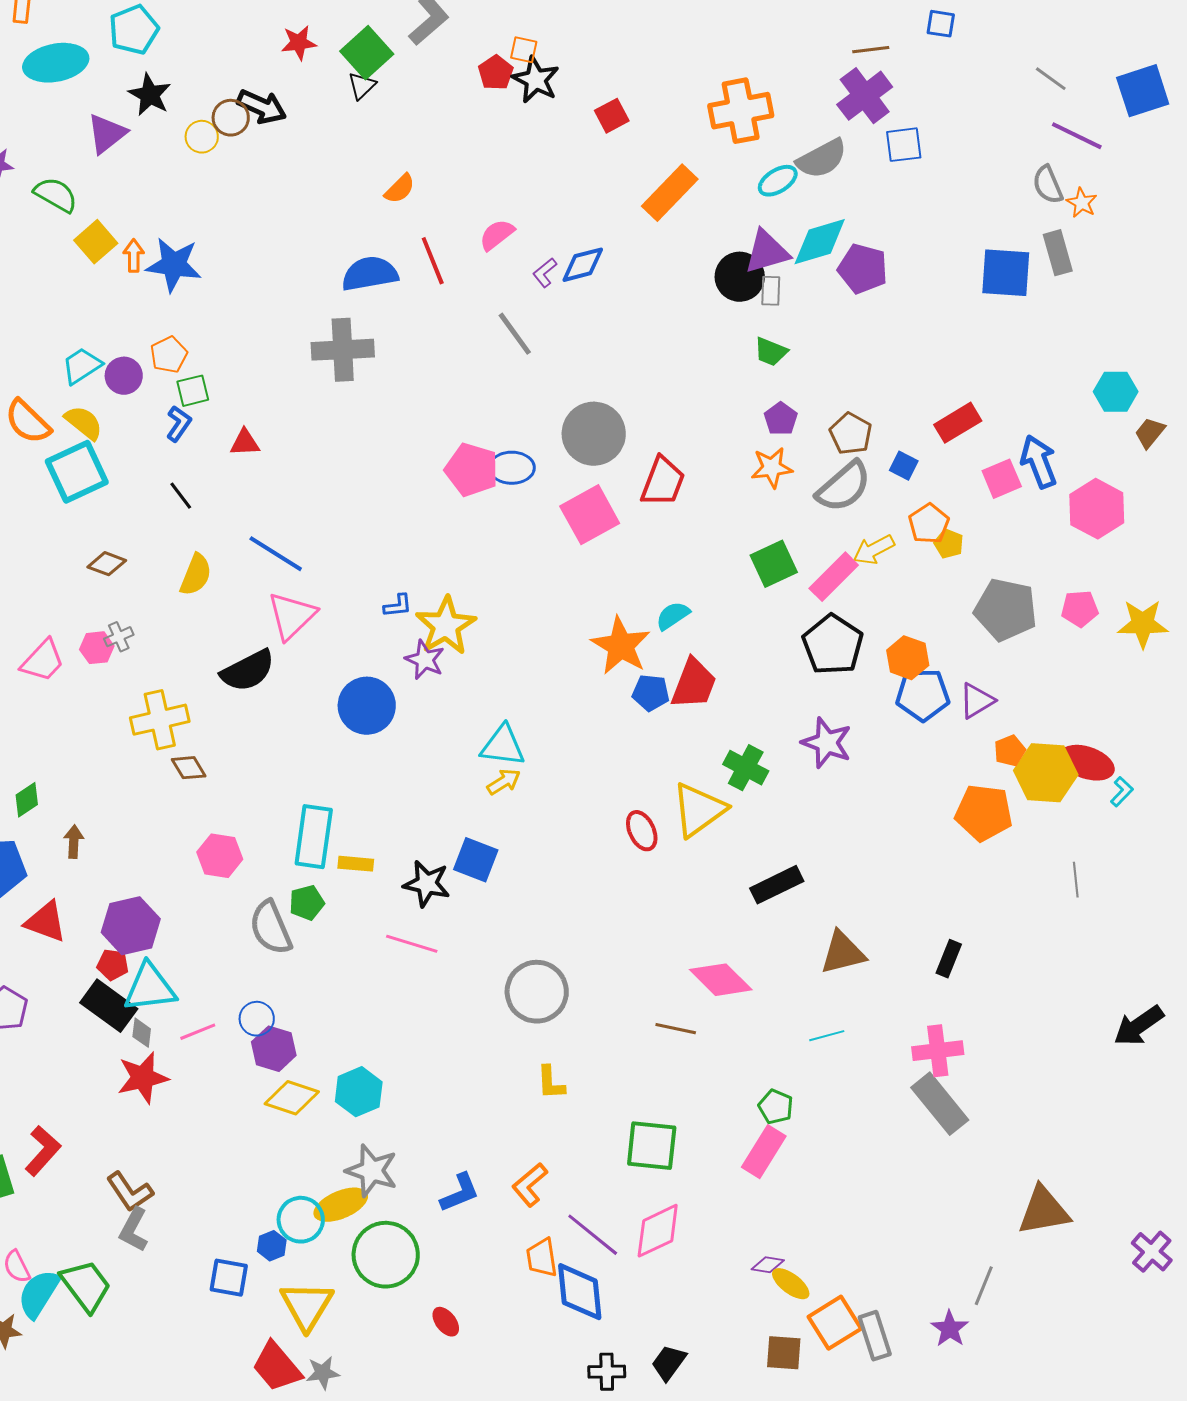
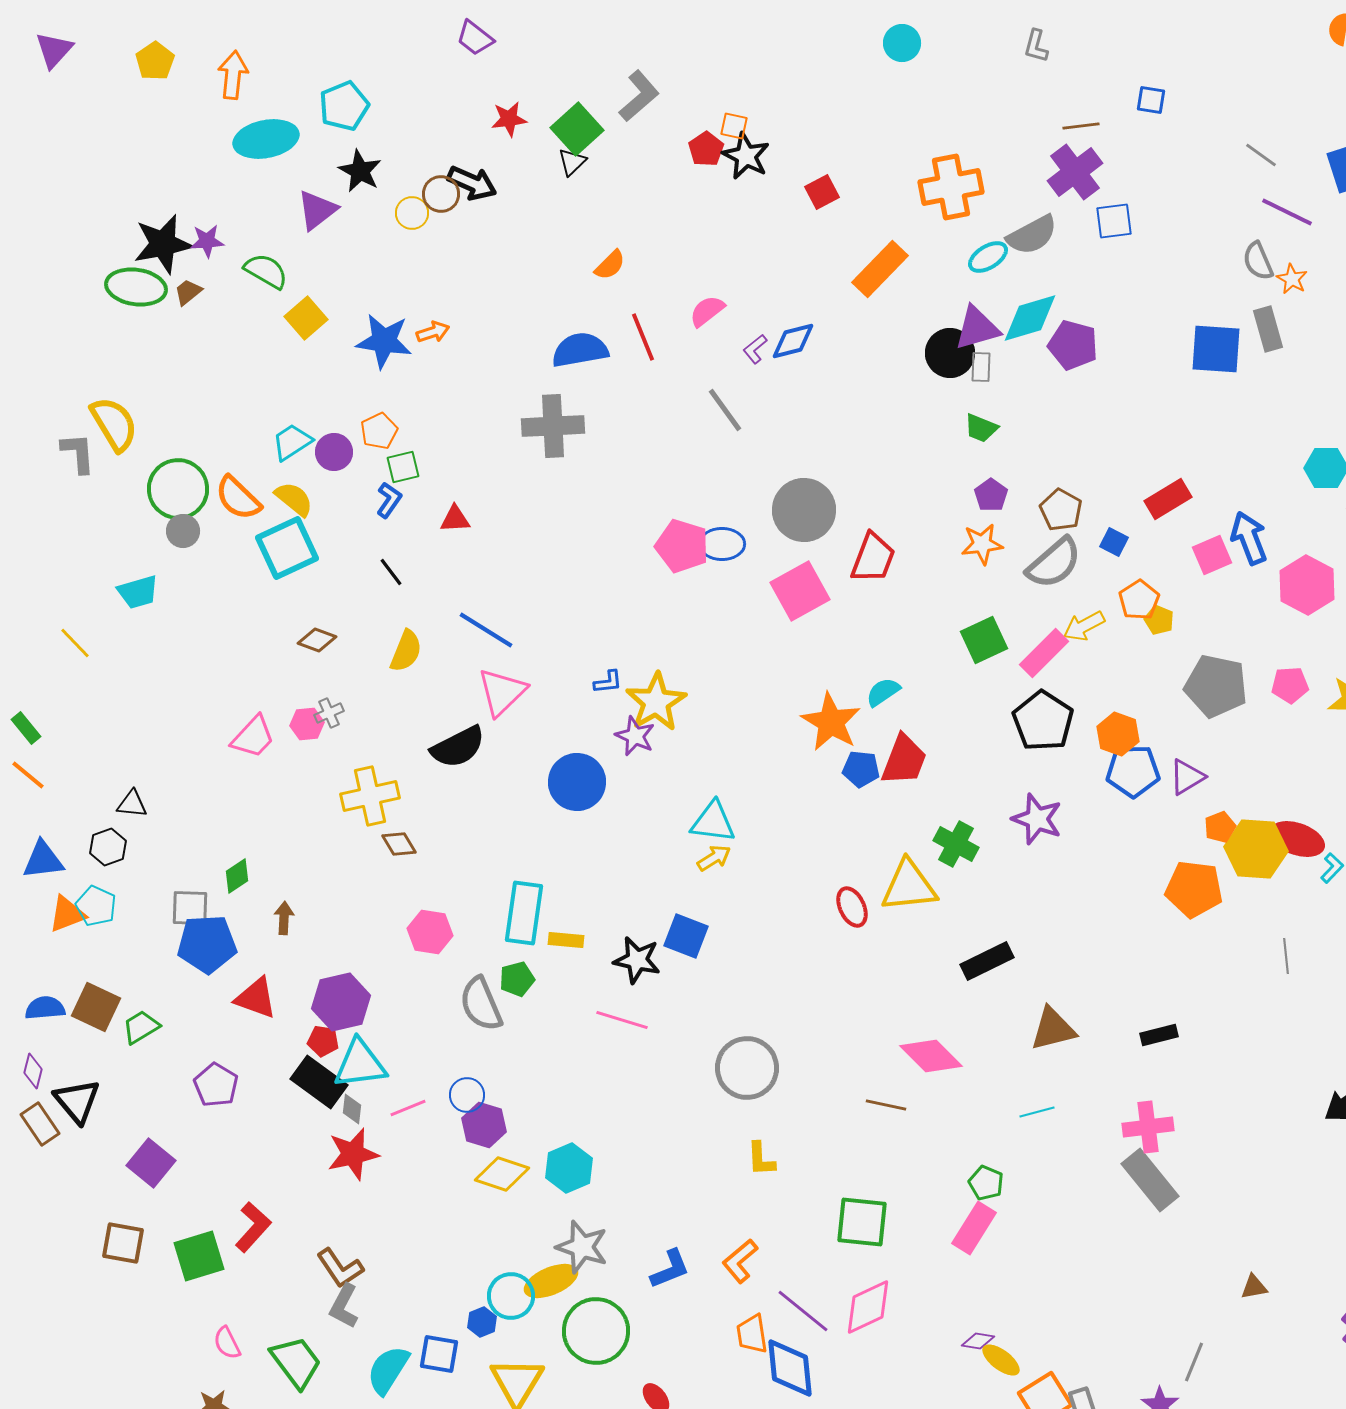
orange arrow: (134, 256) -> (433, 332), moved, turned 72
yellow triangle: (699, 810) -> (909, 886), turned 30
black rectangle: (949, 959) -> (1159, 1035), turned 54
brown triangle: (1044, 1211) -> (1254, 1287), size x0.5
cyan semicircle: (39, 1294) -> (388, 1370), moved

